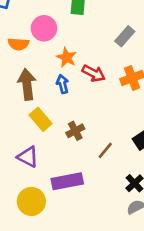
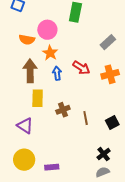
orange star: (66, 57) -> (50, 53), moved
yellow rectangle: (41, 119) -> (38, 98), turned 36
brown line: (105, 150) -> (86, 118), moved, turned -56
purple rectangle: (67, 181) -> (52, 167), moved, size x0.6

